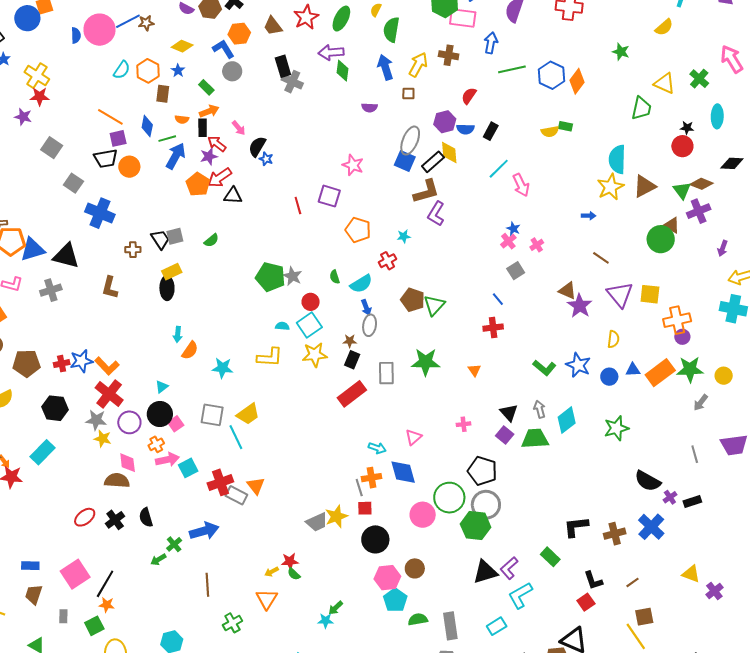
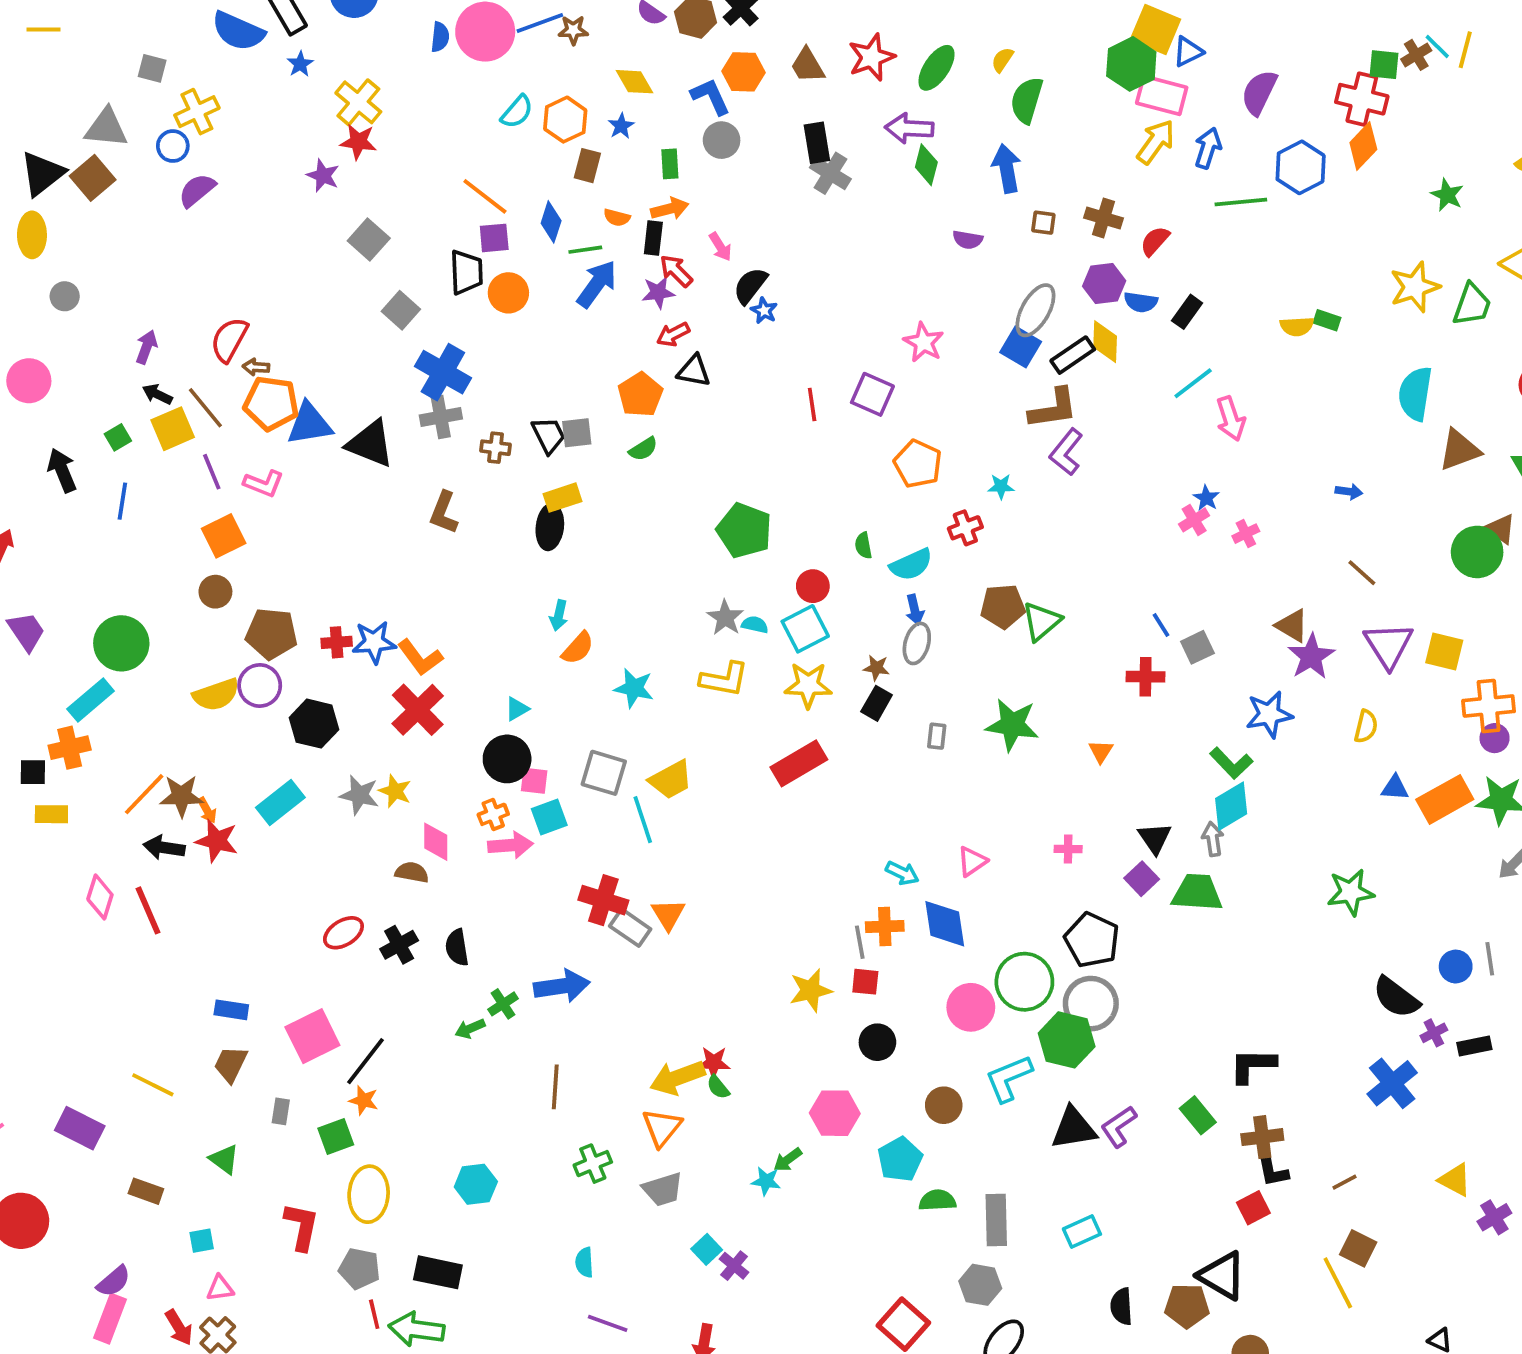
yellow diamond: (182, 46) -> (634, 82), turned 30
brown cross: (449, 55) -> (1103, 218), moved
yellow arrow: (418, 65) -> (1156, 142), moved
blue hexagon: (551, 75) -> (1301, 167), moved
orange diamond: (577, 81) -> (1363, 146), moved
green rectangle: (206, 87) -> (670, 164), turned 35
black trapezoid: (106, 158) -> (466, 272), turned -90
red arrow: (219, 178) -> (673, 334), size x0.7
orange pentagon: (198, 184) -> (640, 395), moved
yellow star: (610, 187) -> (1415, 287), moved
gray square: (516, 271) -> (1197, 647), moved
gray star: (292, 276) -> (725, 618), moved
gray cross: (51, 290) -> (441, 417), moved
brown pentagon: (413, 300) -> (1003, 606), turned -30
blue star: (578, 365) -> (1269, 714), moved, turned 30
gray rectangle: (386, 373) -> (937, 736), size x0.6
blue circle: (609, 377) -> (1456, 967), moved
red rectangle: (352, 394) -> (799, 763), moved
gray star: (96, 420) -> (359, 795), moved
cyan diamond: (567, 420) -> (1231, 806), moved
purple circle: (129, 422) -> (260, 685), moved
pink square: (176, 424) -> (534, 781), turned 35
cyan square: (188, 468) -> (549, 817), moved
brown semicircle: (117, 481) -> (412, 872), size x0.7
red cross: (220, 482) -> (603, 900), turned 30
gray trapezoid: (317, 522) -> (663, 1189), moved
brown cross: (615, 534) -> (1262, 1137), moved
black circle: (375, 539) -> (877, 1042), size x0.7
yellow arrow: (272, 572) -> (677, 1078), size x2.0
pink hexagon: (387, 578) -> (835, 1113), moved
cyan L-shape: (520, 595) -> (1009, 1078), moved
brown square: (644, 617) -> (1358, 1248), turned 30

